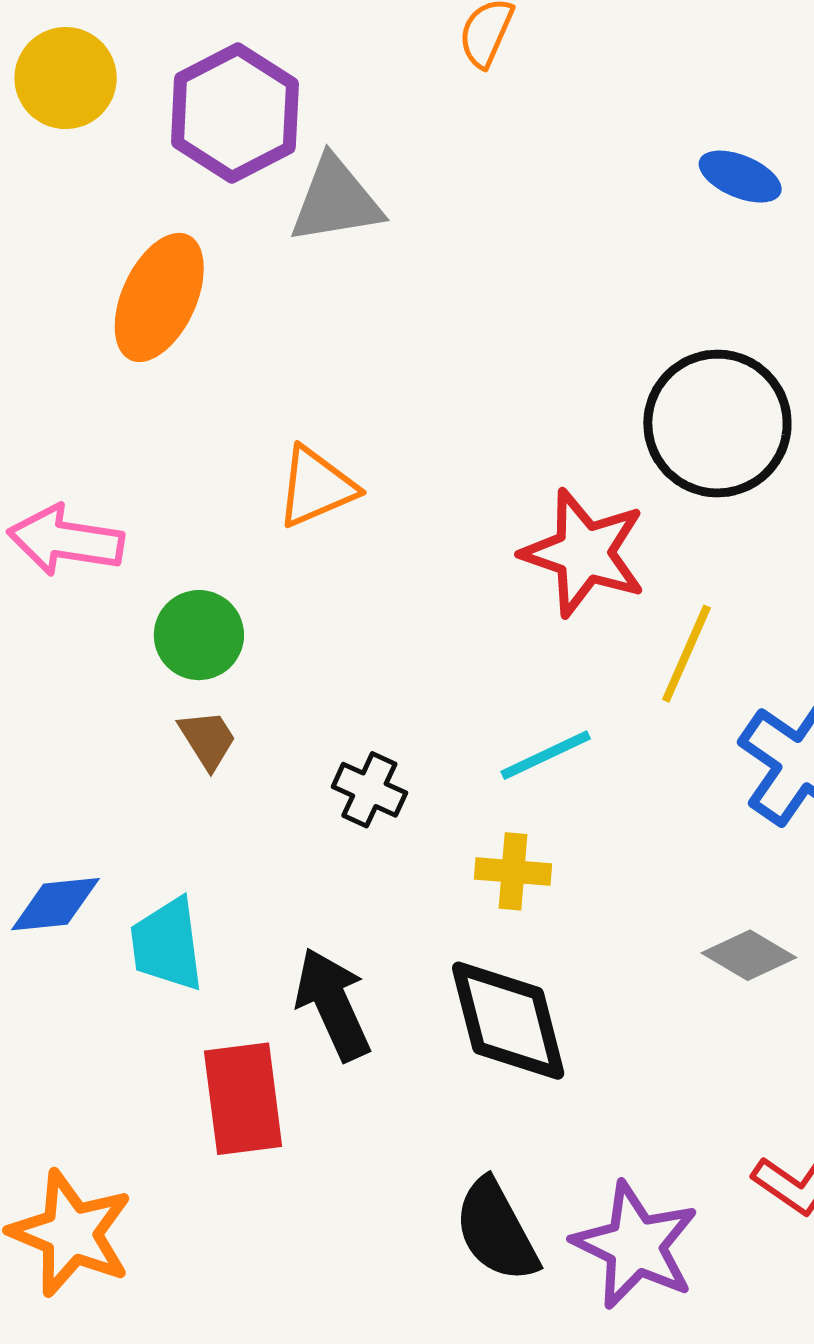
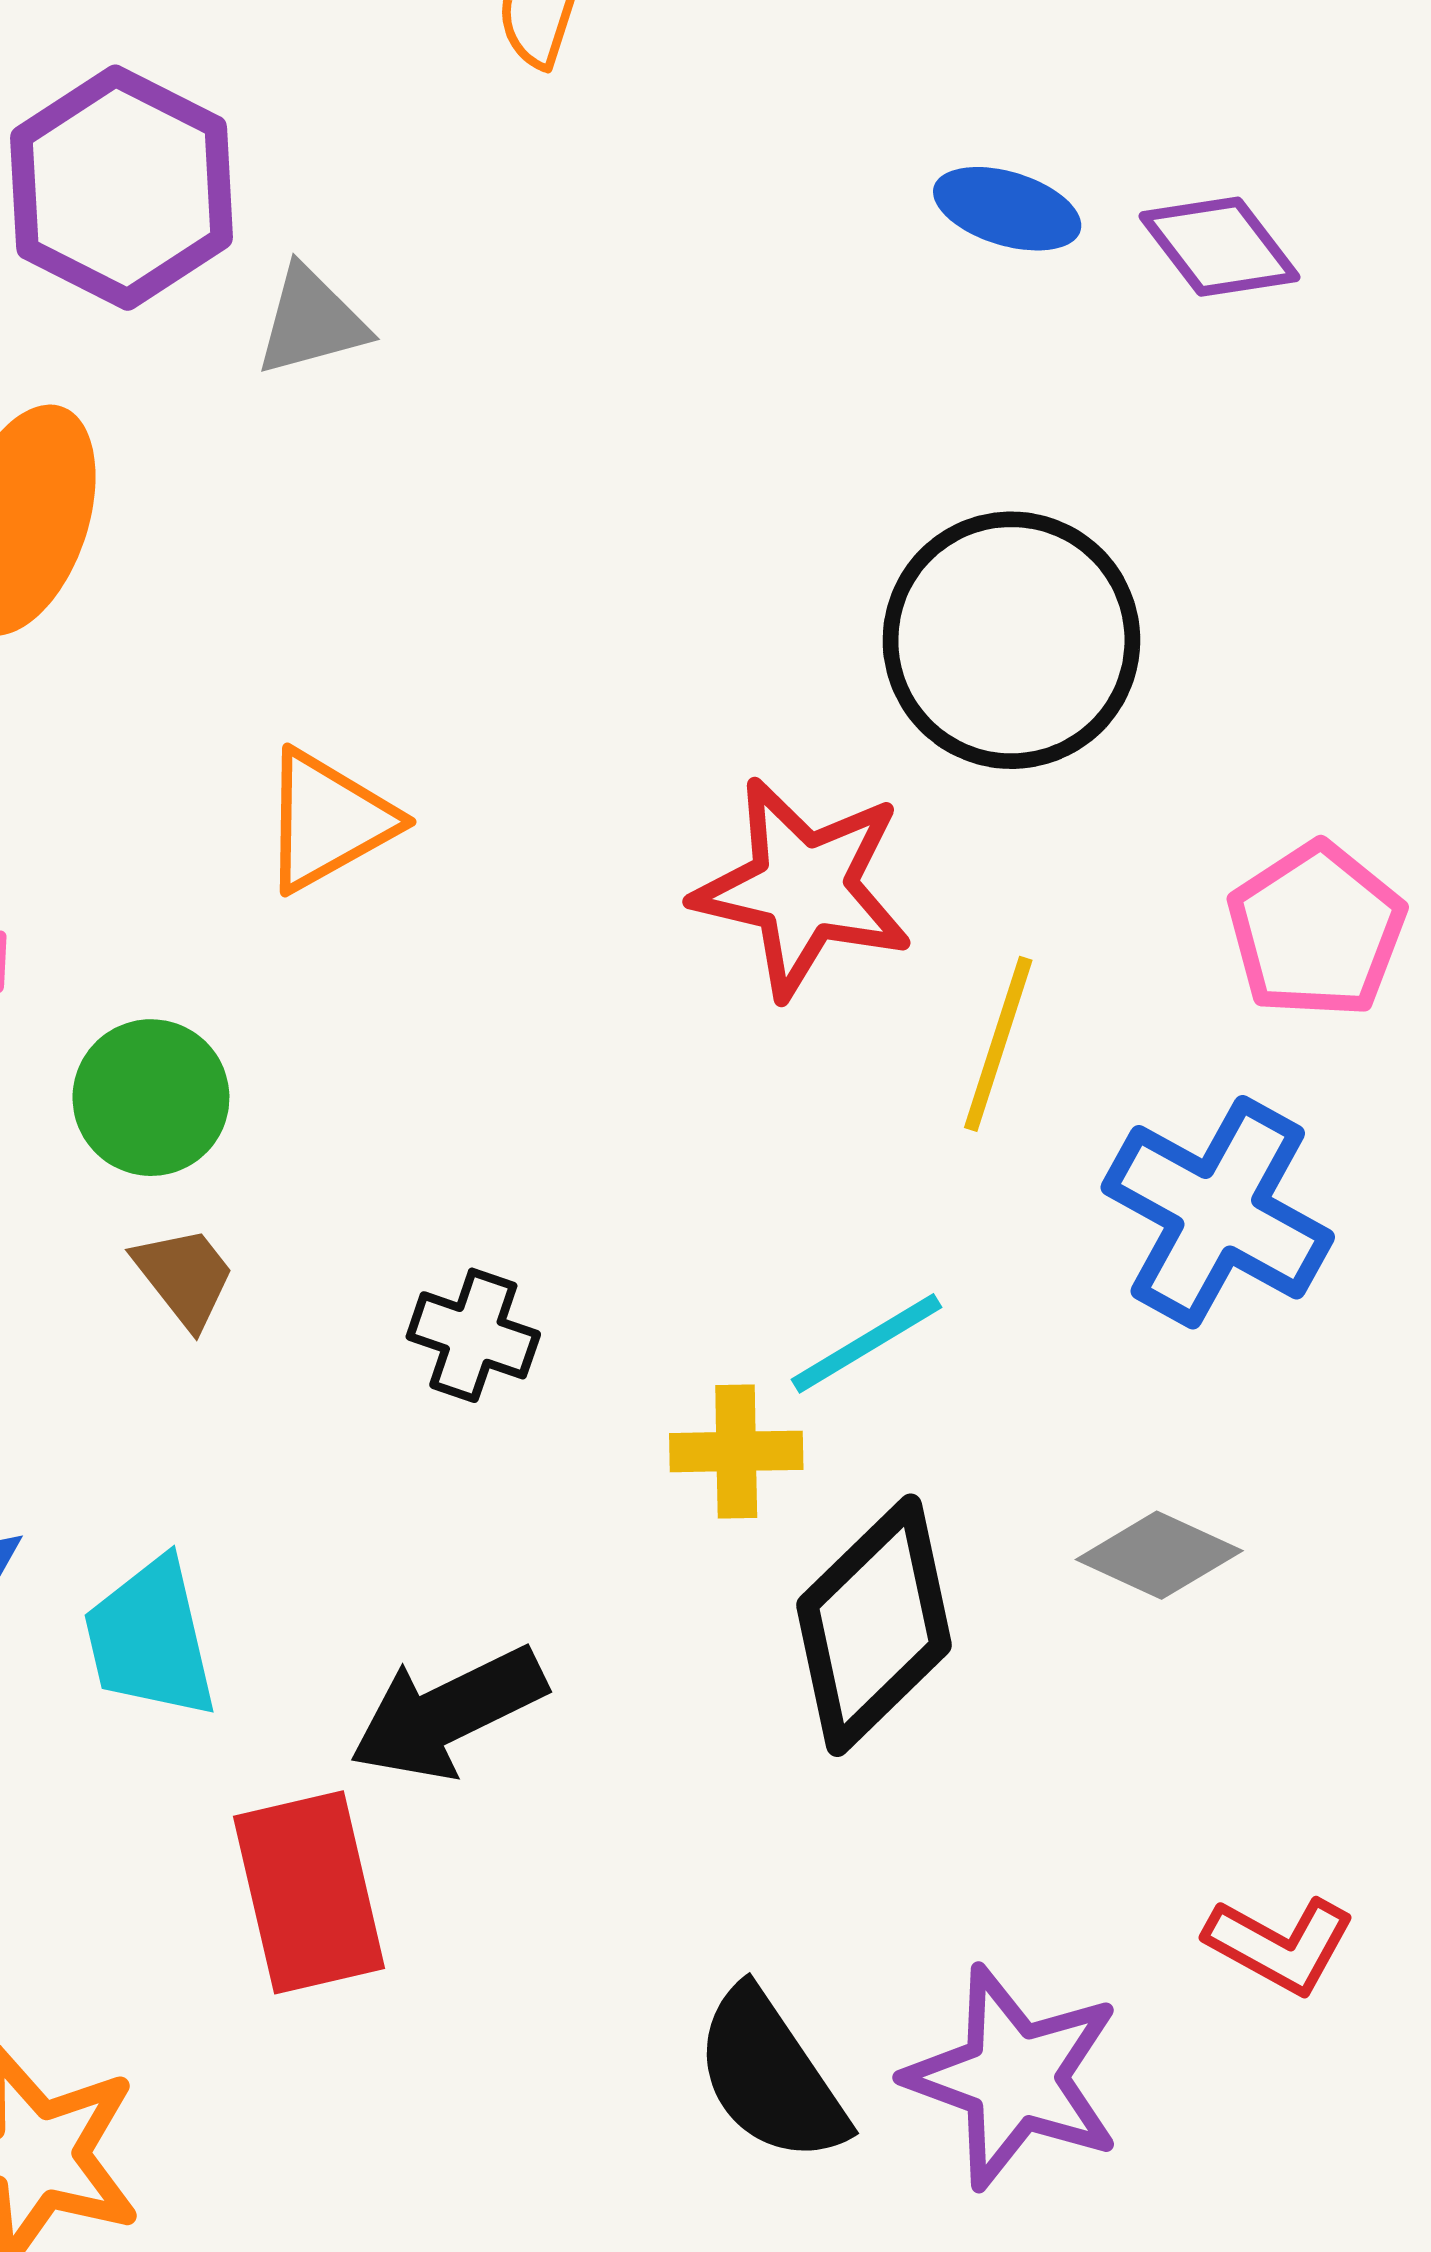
gray triangle: (336, 200) -> (311, 321), size x0.7
cyan line: (546, 755) -> (867, 1343), moved
black arrow: (333, 1004) -> (448, 1713), turned -86
black diamond: (508, 1021) -> (874, 1625), moved, turned 66

